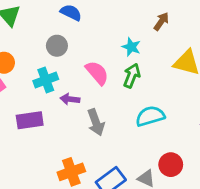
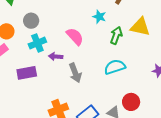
gray circle: (57, 46) -> (31, 21), moved
green arrow: (132, 76) -> (116, 35), moved

